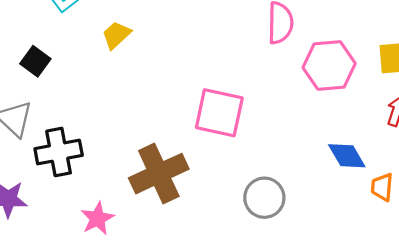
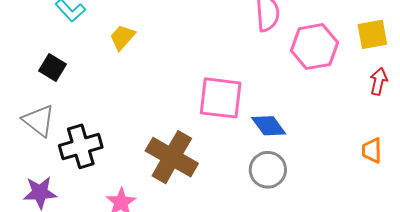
blue diamond: (347, 156) -> (269, 126), moved
brown cross: (159, 174) -> (172, 157), turned -30

